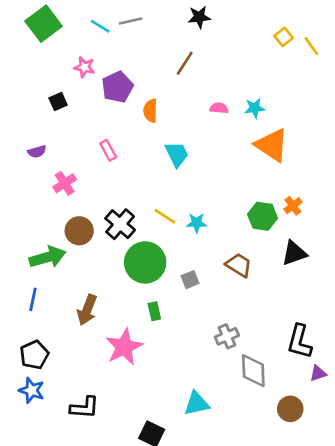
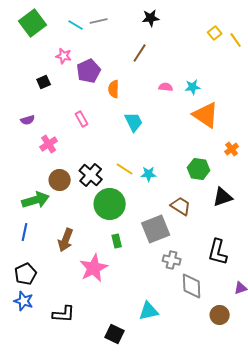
orange cross: (293, 206) -> (232, 149), moved
gray square: (190, 280) -> (156, 229), moved, size x2.0
gray cross: (227, 336) -> (172, 260), turned 36
black L-shape: (299, 342) -> (218, 252), moved

